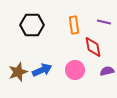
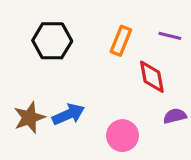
orange rectangle: (74, 25) -> (121, 41), turned 30
pink circle: (75, 70) -> (122, 136), moved

